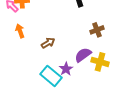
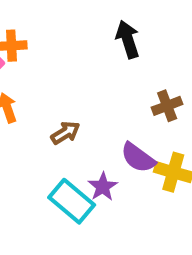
purple semicircle: (83, 55) -> (138, 158), turned -108

